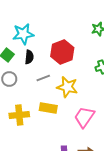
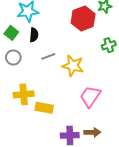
red hexagon: (62, 52) -> (83, 18), moved
yellow rectangle: (48, 108) -> (44, 108), moved

